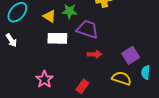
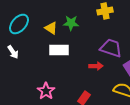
purple trapezoid: (87, 29) -> (111, 48), moved

